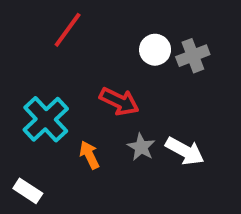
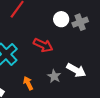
gray star: (141, 147) -> (54, 76), moved
orange arrow: (89, 155) -> (28, 83), moved

